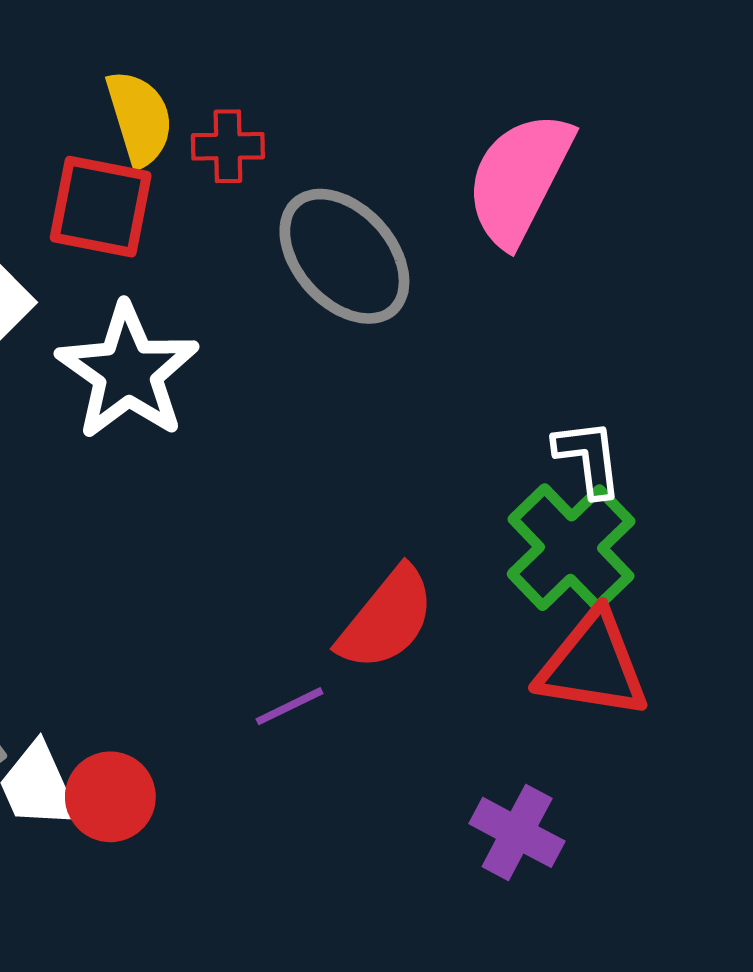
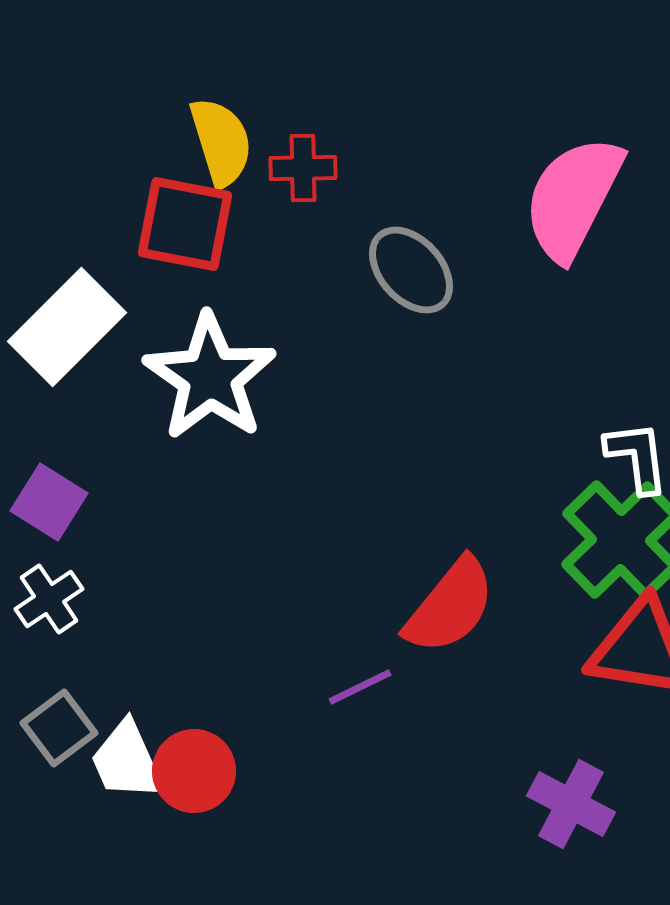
gray ellipse: (344, 256) -> (411, 270), size x0.7

